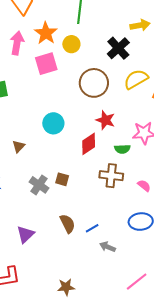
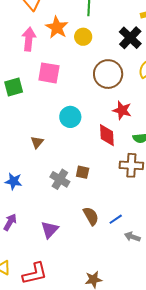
pink square: (46, 64) -> (49, 73), moved, turned 30
red diamond: (89, 144) -> (107, 135), turned -55

